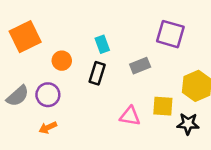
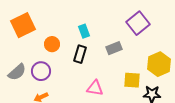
purple square: (170, 34) -> (138, 23), turned 35
pink triangle: (130, 116) -> (95, 88), moved

